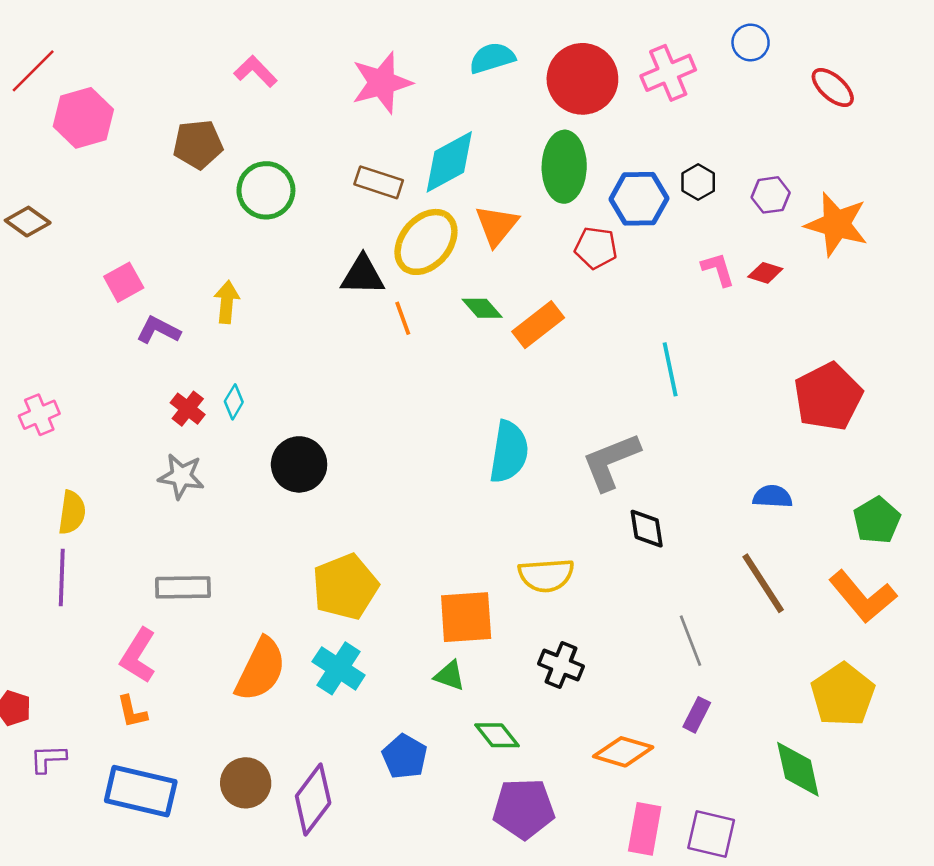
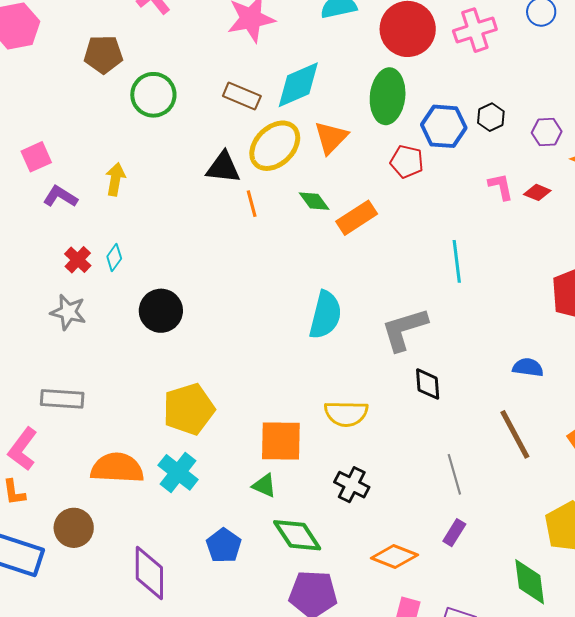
orange semicircle: (261, 669) -> (117, 468), turned -118
green diamond: (497, 735) -> (297, 535), size x1.4
brown circle: (246, 783) -> (74, 528), moved
purple diamond: (313, 800) -> (149, 573), turned -42

